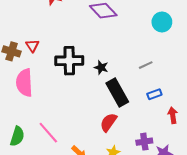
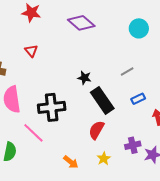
red triangle: (32, 46) -> (31, 51), moved
black cross: (69, 61) -> (52, 107), moved
pink line: (48, 133) -> (33, 133), moved

